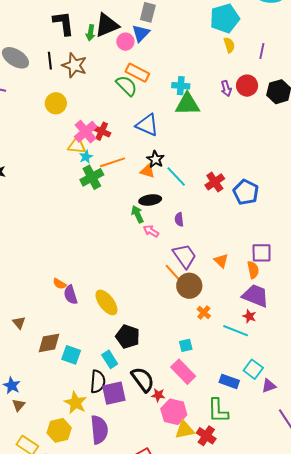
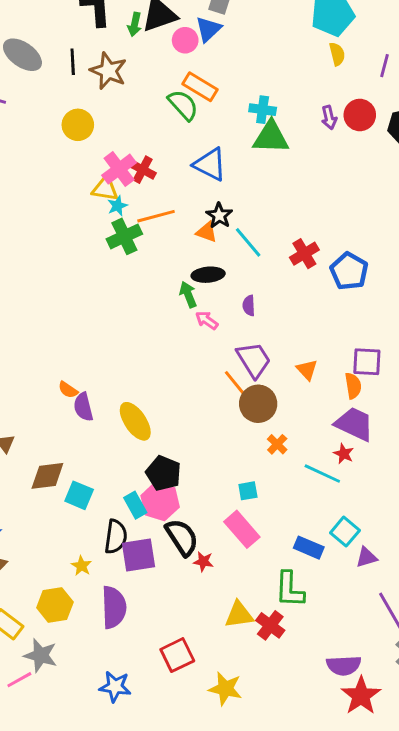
yellow star: (76, 403) -> (81, 566), size x0.6
pink hexagon: (174, 412) -> (160, 501), moved

